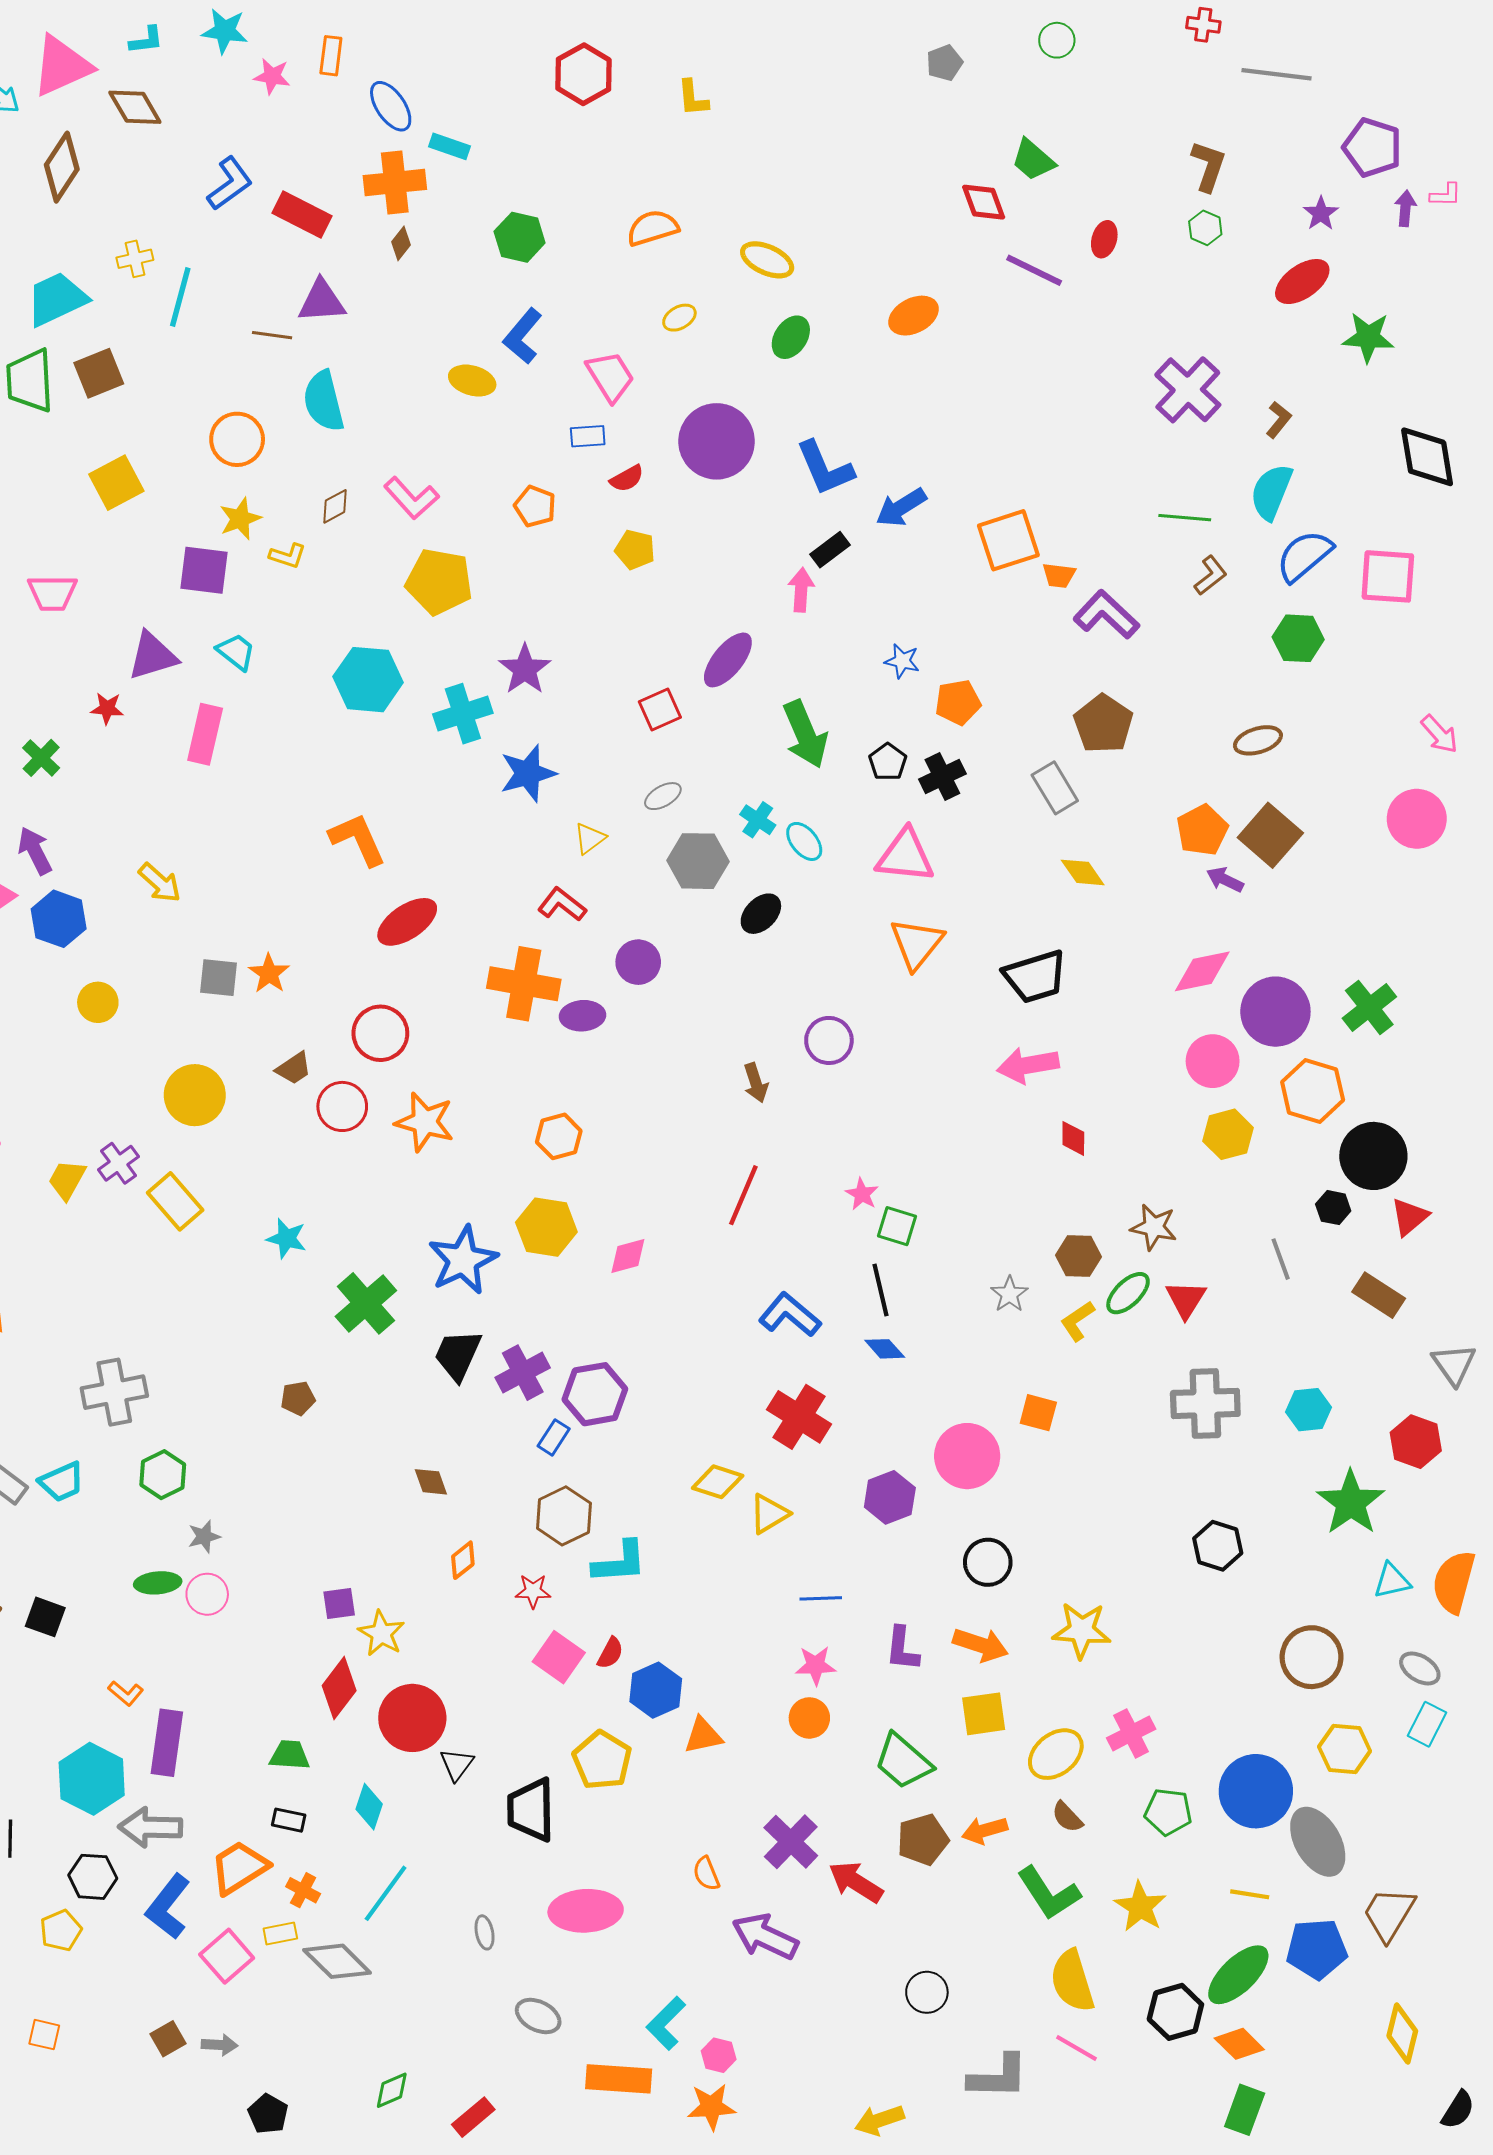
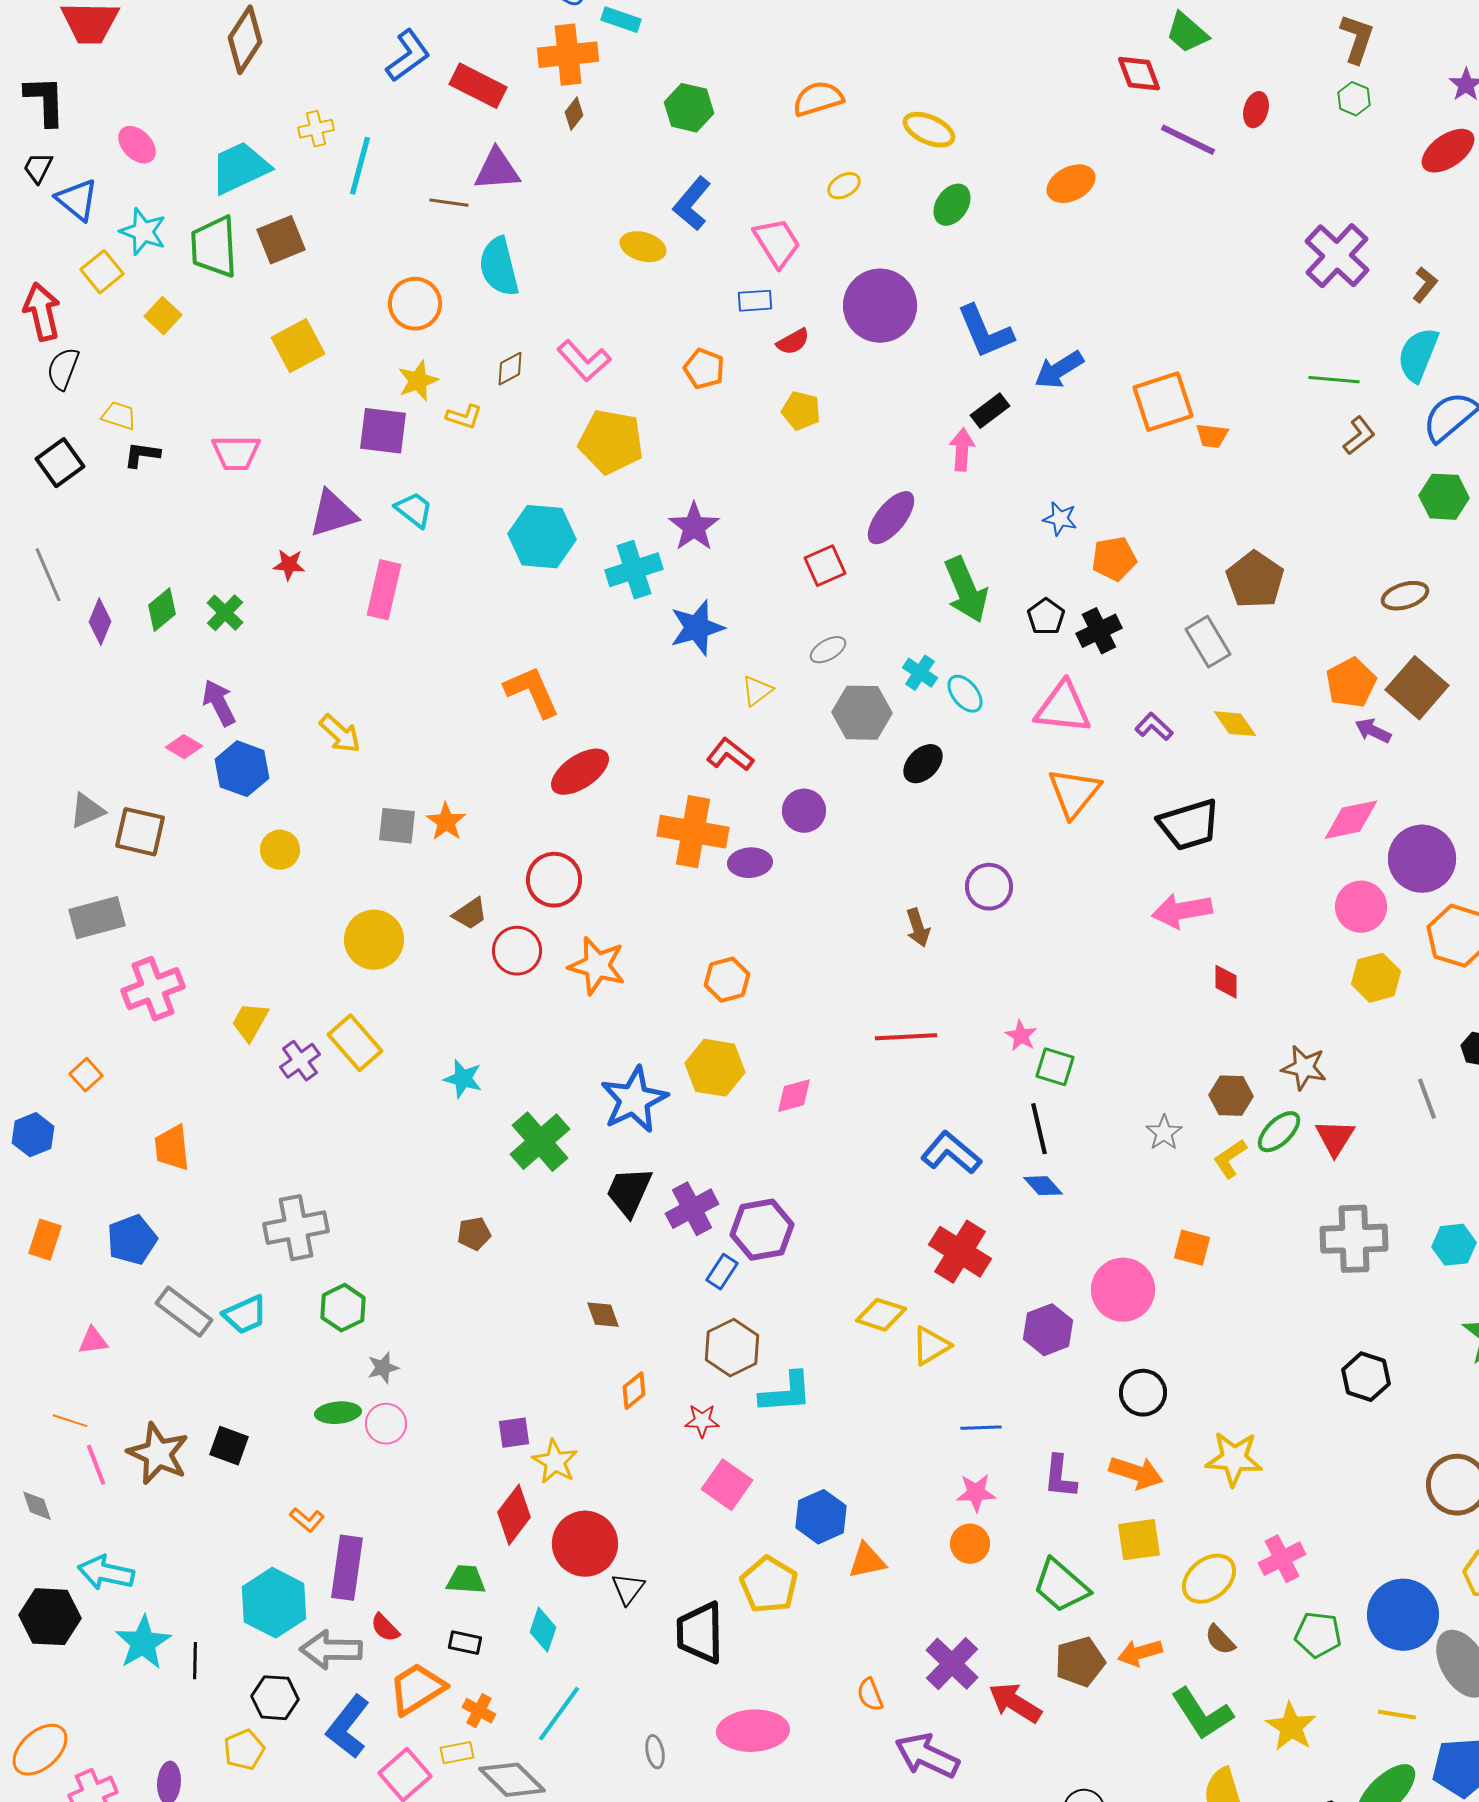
purple L-shape: (1106, 615) -> (1154, 727), moved, size x0.6
purple cross: (118, 1163) -> (300, 1061), moved
red line: (743, 1195) -> (906, 1037), turned 64
red semicircle: (610, 1653) -> (385, 1628), moved, turned 108

